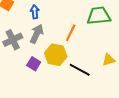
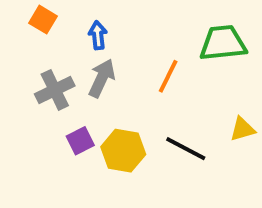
yellow hexagon: (56, 55) -> (123, 151), moved
purple square: (34, 64) -> (80, 141), moved, turned 32

